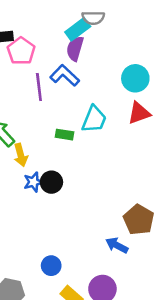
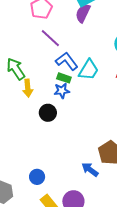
blue L-shape: (65, 76) -> (67, 61), moved
purple line: (39, 87) -> (50, 38), turned -50
blue star: (33, 182) -> (62, 91), moved

